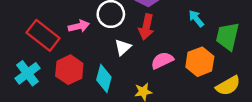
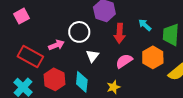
red arrow: (146, 27) -> (120, 33), moved

